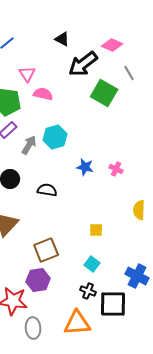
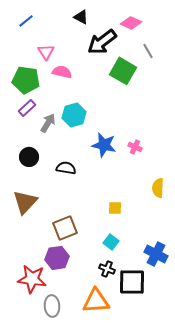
blue star: (85, 167) -> (104, 145), size x1.4

